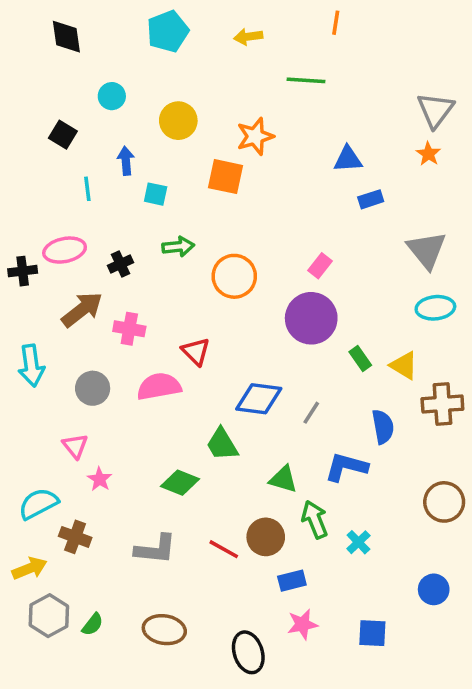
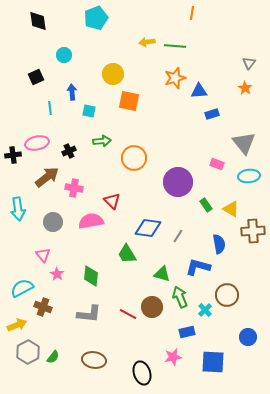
yellow arrow: (248, 37) -> (147, 42), moved
gray triangle: (435, 110) -> (249, 63), size x0.6
yellow circle: (178, 121) -> (113, 74), moved
black square: (63, 135) -> (36, 77), turned 35
orange star: (255, 136) -> (175, 78), moved
pink rectangle: (320, 266) -> (217, 164), moved, turned 72
green diamond: (180, 483) -> (91, 276), moved, turned 75
brown circle: (444, 502) -> (227, 295), moved
blue rectangle: (292, 581) -> (187, 332), moved
blue square: (372, 633) -> (213, 362), size x1.4

